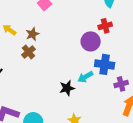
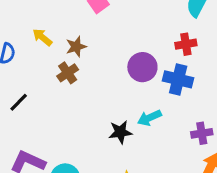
purple circle: (91, 41) -> (142, 67), moved
blue cross: (105, 64) -> (178, 79), moved

